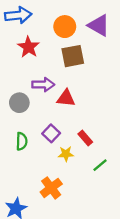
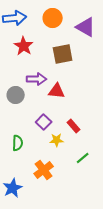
orange circle: (65, 27) -> (53, 18), moved
green semicircle: (22, 141) -> (18, 143), moved
green line: (100, 165) -> (83, 158), moved

